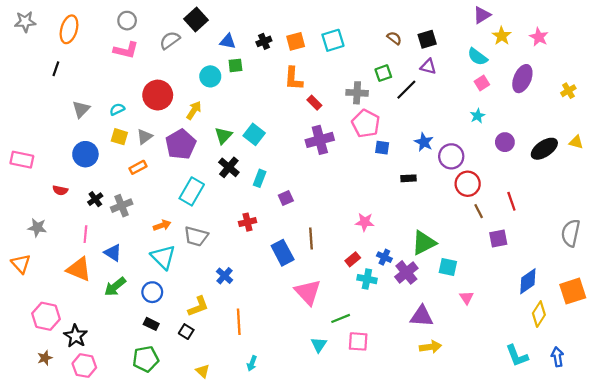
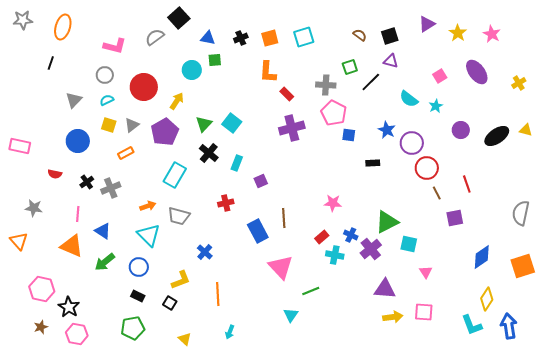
purple triangle: (482, 15) -> (427, 24), moved
gray circle: (127, 21) -> (105, 75), moved
cyan semicircle: (478, 57) -> (409, 99), moved
purple ellipse: (522, 79) -> (477, 72), turned -60
yellow diamond: (539, 314) -> (487, 299), moved
pink square: (358, 341) -> (424, 312), moved
blue arrow: (557, 357) -> (509, 326), size x1.4

